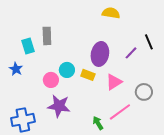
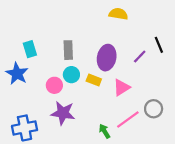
gray rectangle: (47, 36) -> (68, 50), moved
blue star: (16, 69) -> (17, 74), size x1.5
gray circle: (144, 92) -> (154, 109), moved

